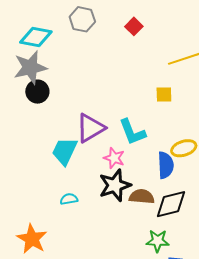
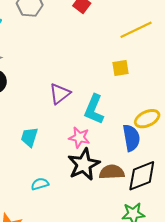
purple triangle: (90, 128) -> (60, 94), moved, size x0.7
cyan L-shape: (132, 132) -> (94, 109), turned 52
cyan trapezoid: (65, 151) -> (29, 137), size x0.7

